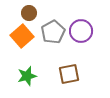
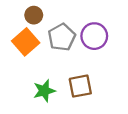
green star: (27, 76) -> (44, 91), moved

